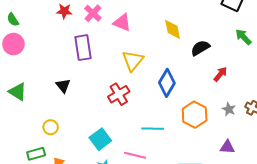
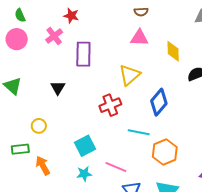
pink cross: (93, 13) -> (54, 36), moved
pink triangle: (122, 23) -> (139, 38), moved, turned -30
orange hexagon: (195, 115) -> (165, 152), moved
cyan line: (153, 129) -> (139, 132), moved

